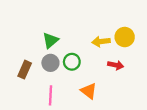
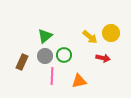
yellow arrow: (101, 42) -> (90, 37), turned -133
orange triangle: (89, 91) -> (79, 81), turned -49
pink line: (50, 95) -> (52, 76), moved

